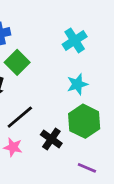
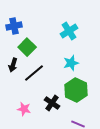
black line: (20, 117) -> (34, 73), moved

